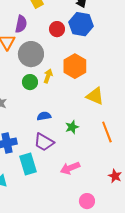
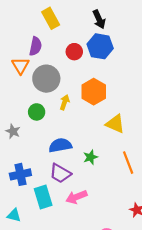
green circle: (30, 82) -> (37, 112), moved
blue semicircle: (44, 116) -> (60, 145), size x1.5
pink arrow: (70, 168) -> (76, 197), moved

